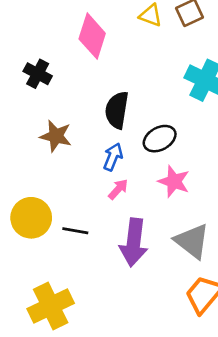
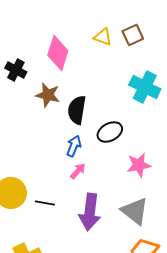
black cross: (38, 74) -> (16, 70), moved
brown star: (56, 136) -> (48, 95), moved
pink star: (174, 181) -> (139, 165), moved, turned -30

